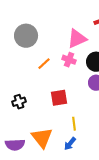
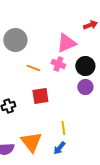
orange line: (44, 64) -> (33, 68), turned 64
red square: (59, 98) -> (40, 96), moved

